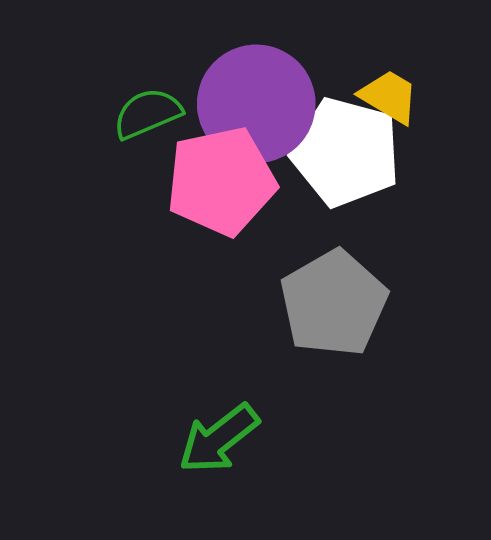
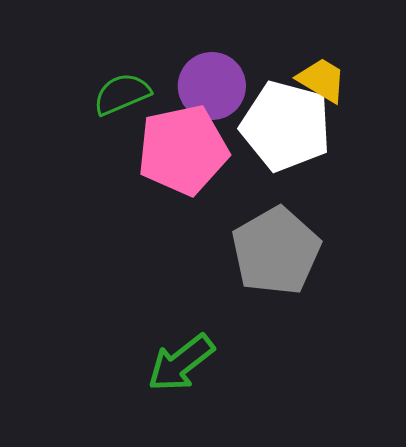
purple circle: (256, 104) -> (212, 86), size x0.7

